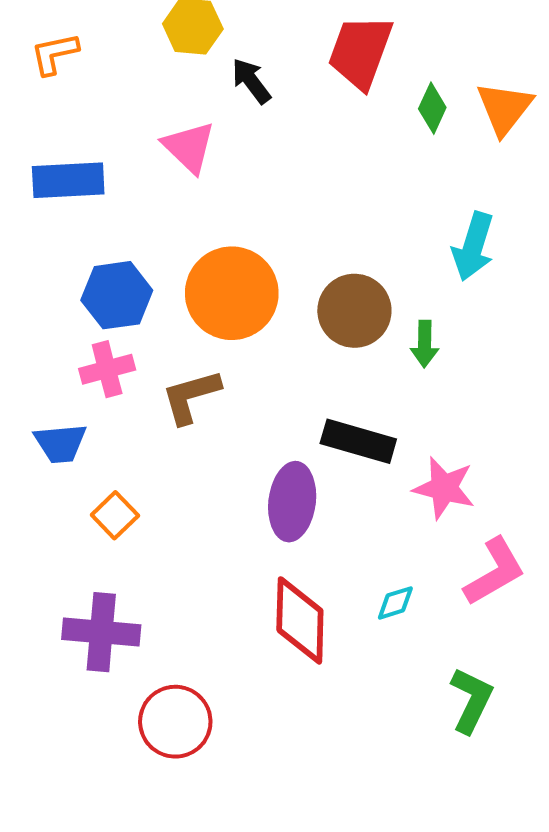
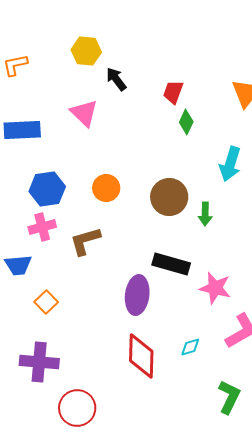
red trapezoid: (360, 52) -> (173, 92), moved, size x0.6
green diamond: (432, 108) -> (186, 122), moved
orange circle: (232, 293) -> (106, 188), size x0.6

